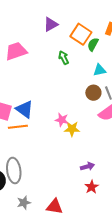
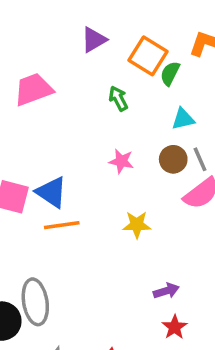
pink star: (62, 120) -> (121, 161), moved
orange line: (18, 127) -> (62, 225), moved

